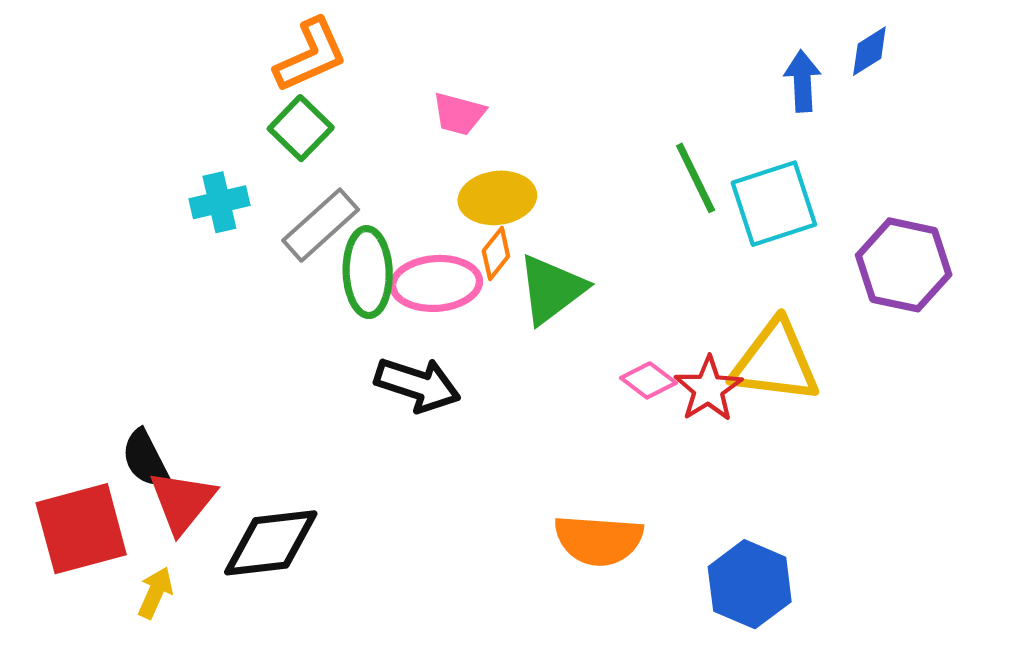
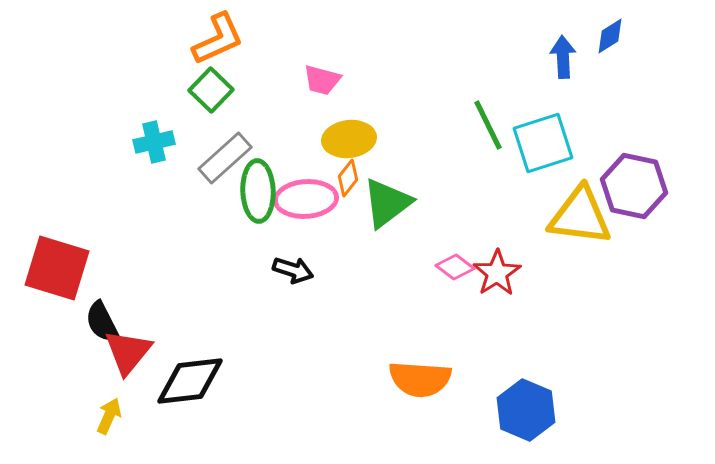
yellow triangle: (775, 362) -> (580, 216), moved
black arrow: (418, 385) -> (293, 270), size x0.7
red square: (81, 529) -> (57, 268), moved, turned 32

